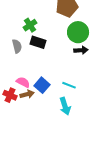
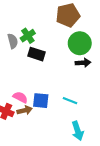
gray semicircle: (17, 46) -> (13, 41), moved
blue square: (42, 85) -> (41, 101), turned -35
cyan arrow: (65, 106) -> (78, 131), moved

